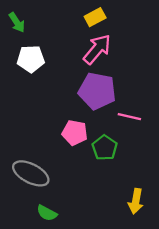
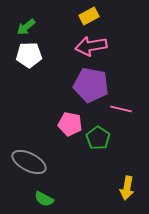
green arrow: (17, 22) -> (26, 27), moved, turned 84
pink arrow: (97, 49) -> (91, 46), turned -140

